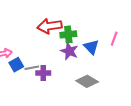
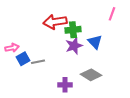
pink line: (114, 39) -> (112, 14), moved
purple star: (69, 51) -> (74, 46), turned 30
purple cross: (43, 73) -> (65, 85), moved

